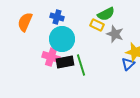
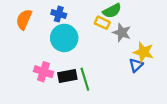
pink cross: (51, 57) -> (44, 72), moved
black rectangle: (65, 62) -> (67, 76), moved
green line: (81, 65) -> (85, 79), moved

